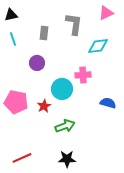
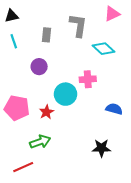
cyan diamond: (98, 46) -> (104, 49), turned 50
green arrow: (65, 126) -> (40, 142), moved
black star: (67, 159) -> (101, 148), moved

